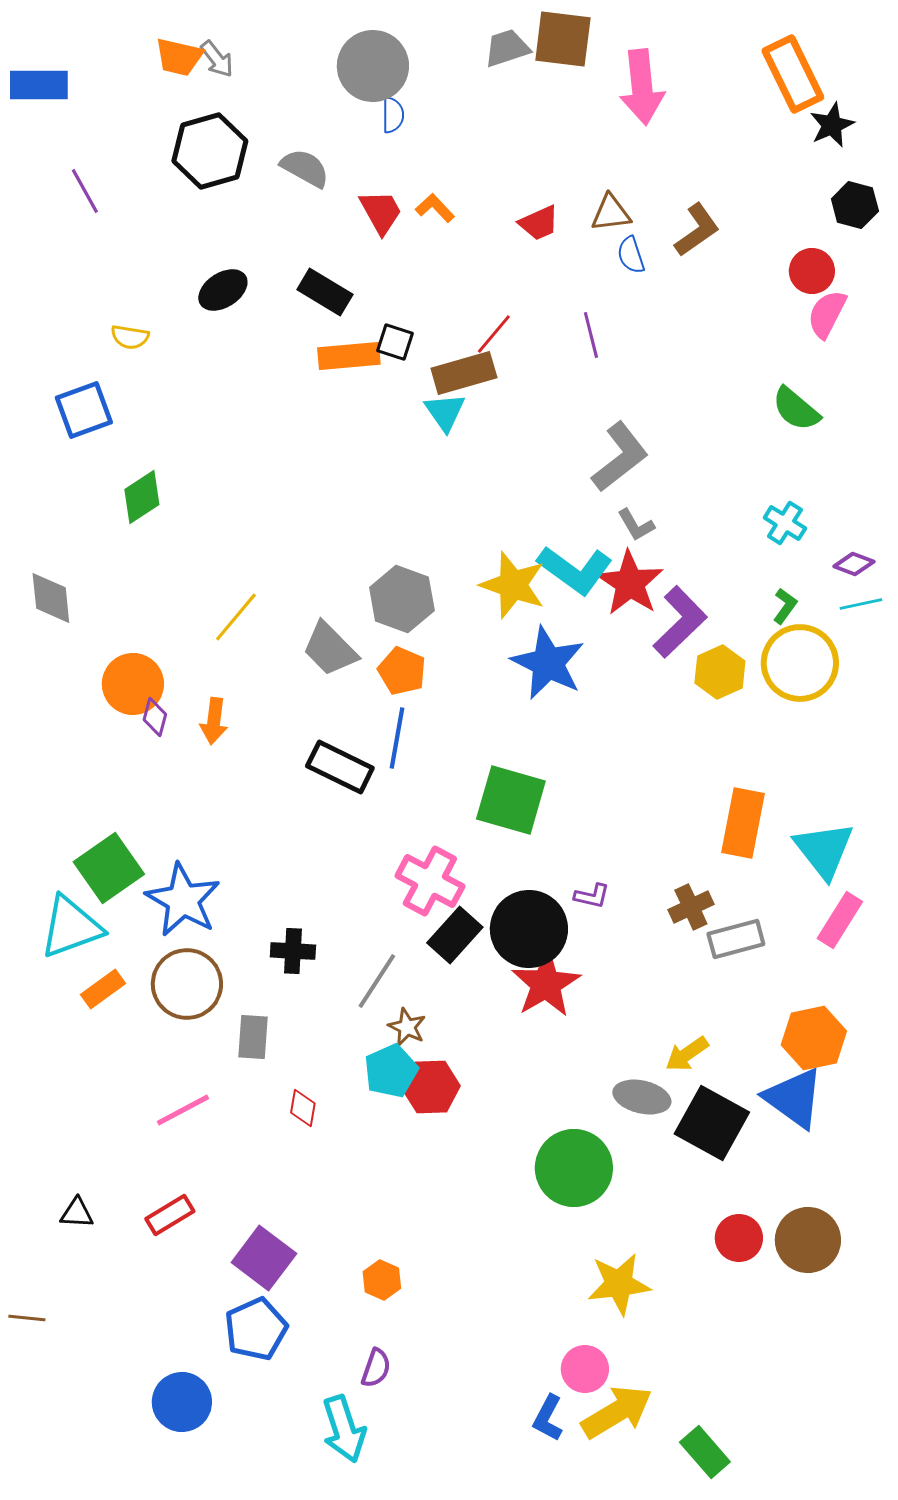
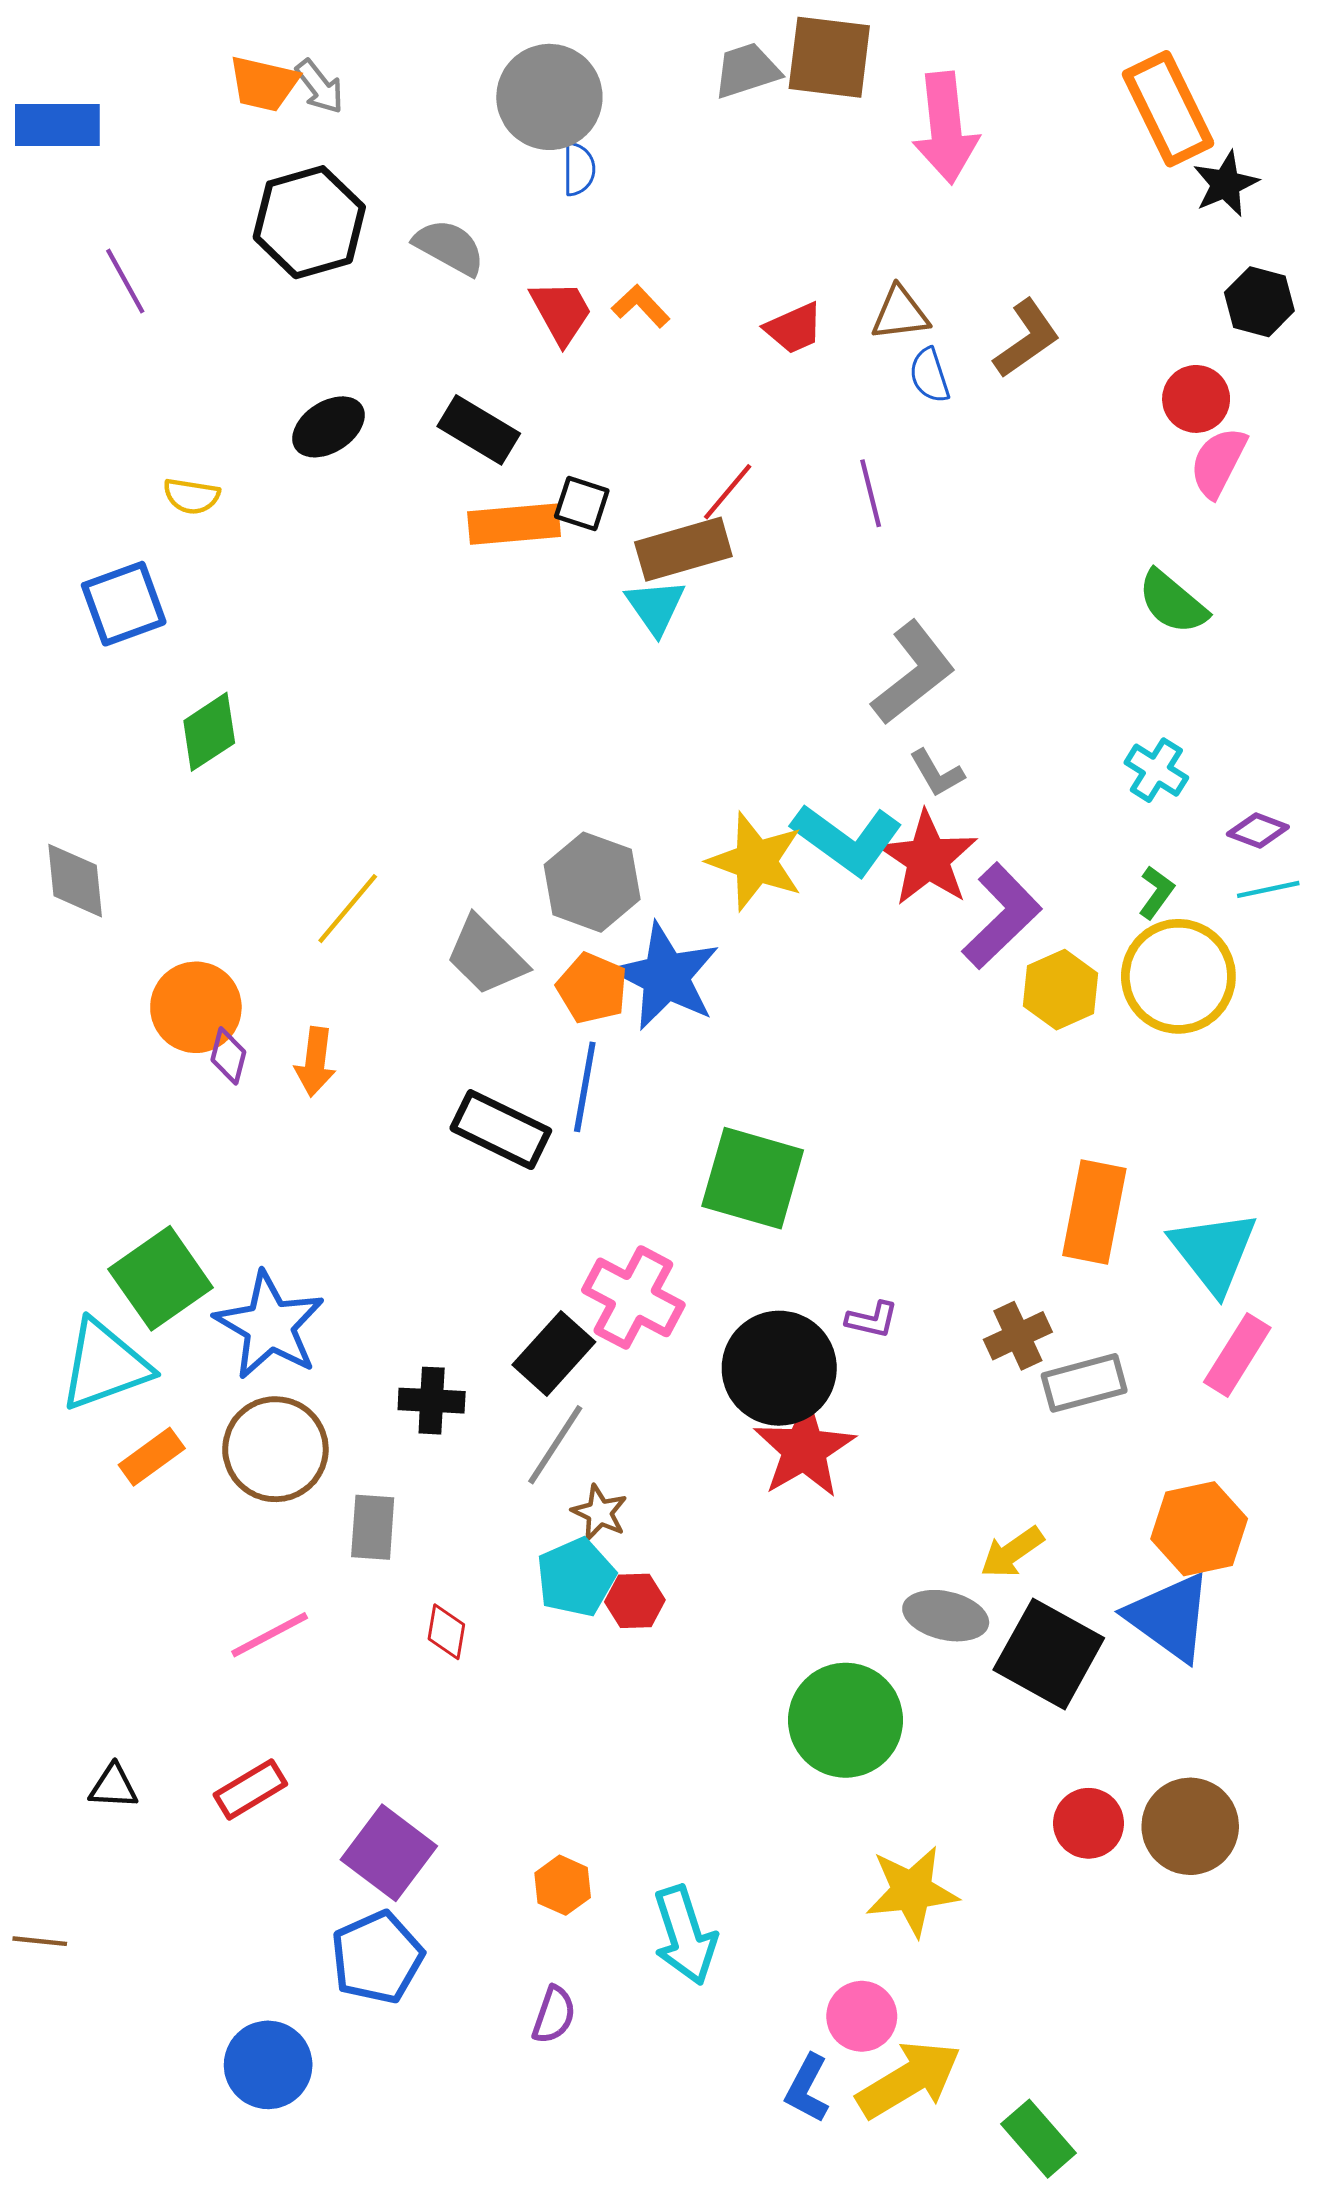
blue star: (548, 663) -> (666, 976), moved
black rectangle: (455, 935) -> (554, 1353), moved
red hexagon: (431, 1087) -> (635, 1601), size x0.7
cyan arrow: (344, 1429) -> (685, 1935), moved

